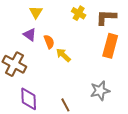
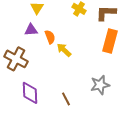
purple triangle: (30, 35) -> (31, 30), turned -40

